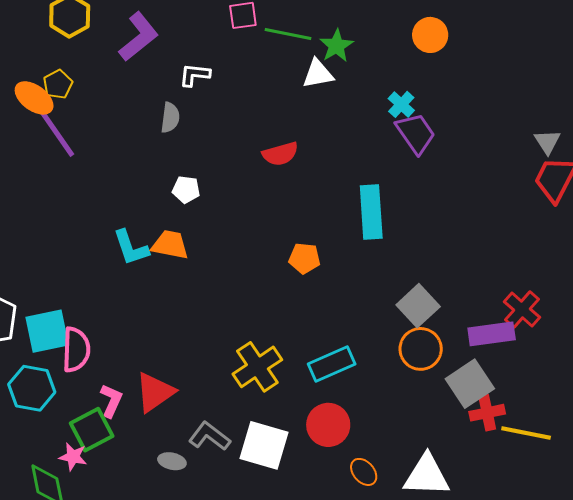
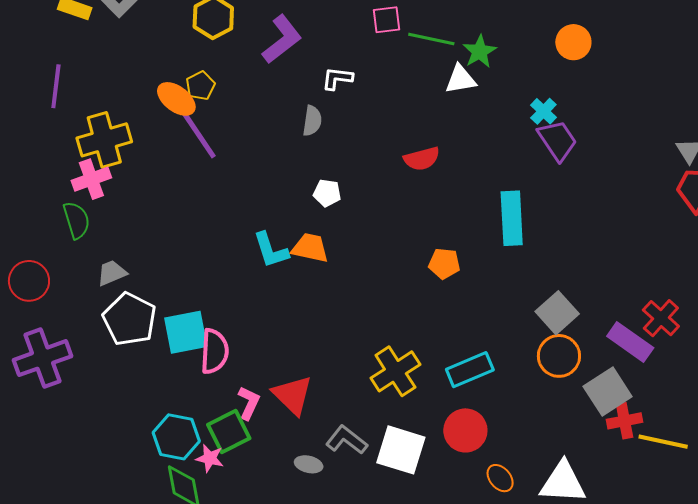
purple rectangle: (492, 334) -> (630, 342), turned 42
cyan hexagon: (32, 388) -> (176, 437), moved
red triangle: (155, 392) -> (293, 395), turned -42

